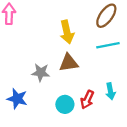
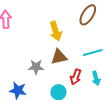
cyan line: (108, 45) -> (93, 53), moved
red arrow: (87, 100) -> (76, 77), moved

